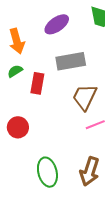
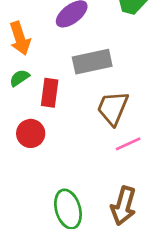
red circle: (18, 127) -> (31, 133), moved

